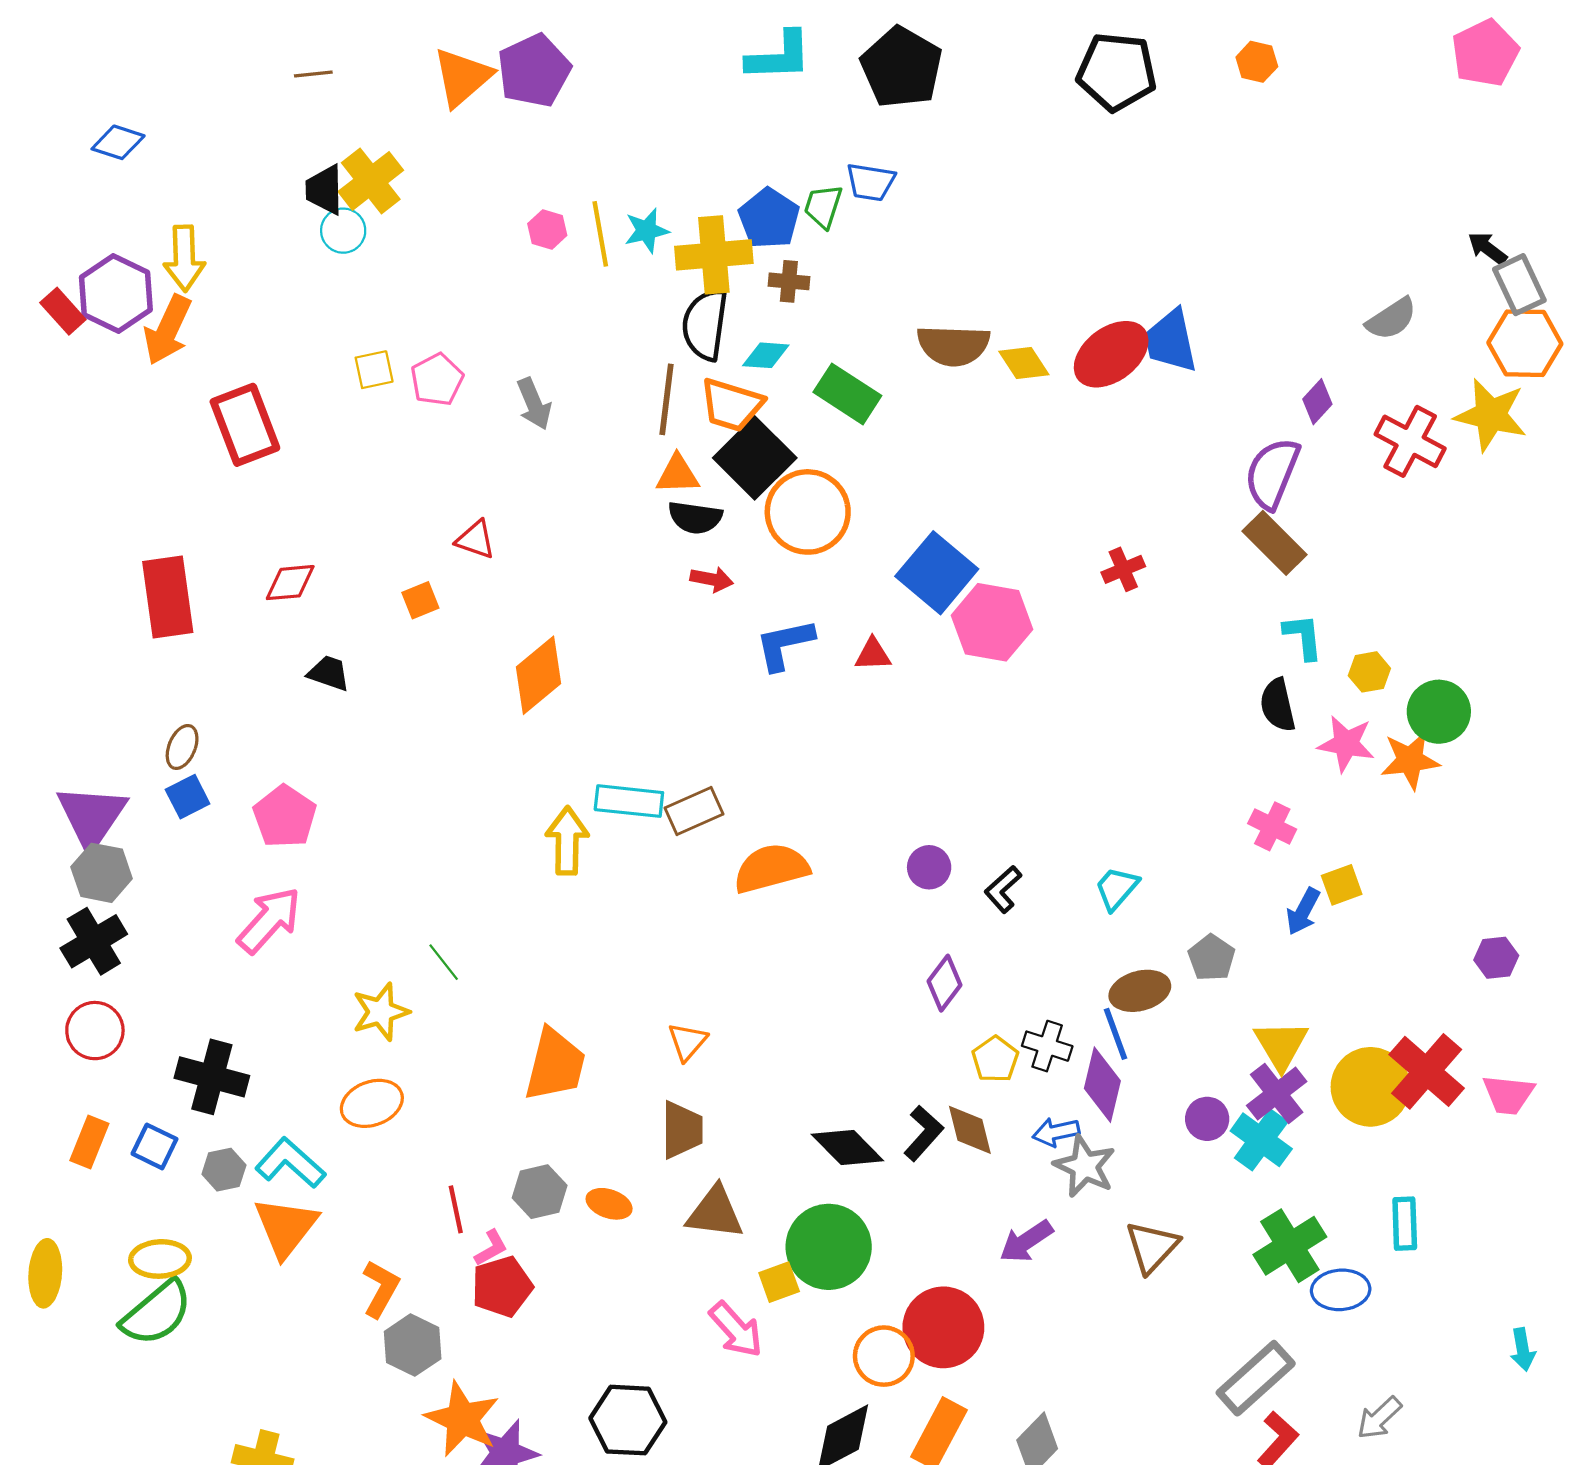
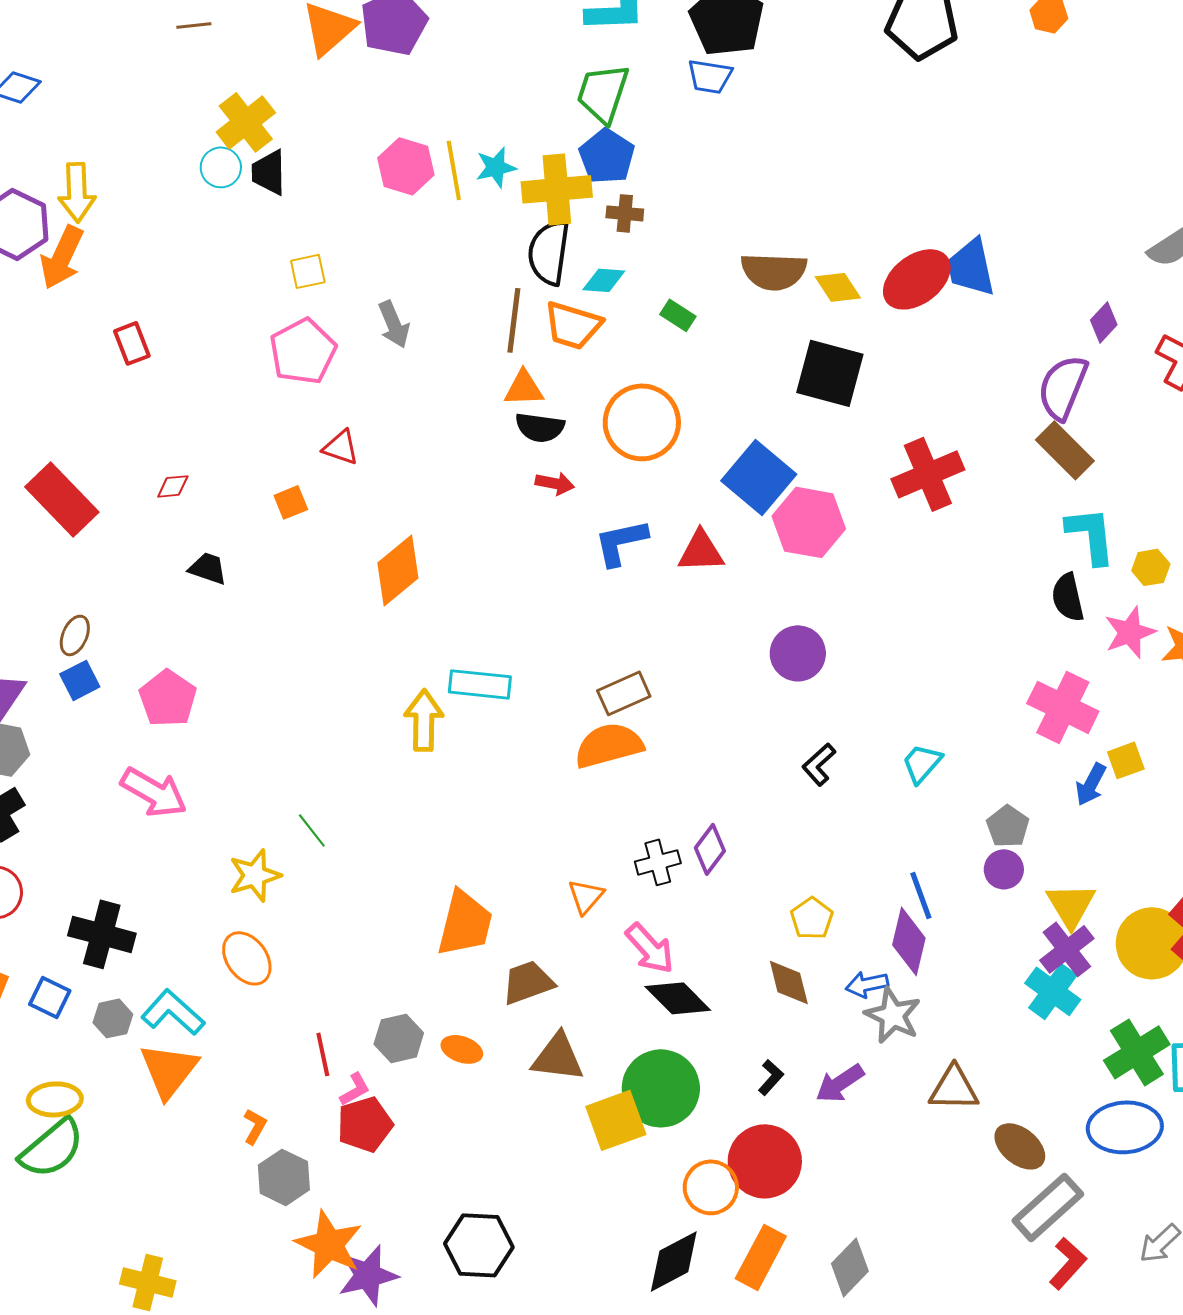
blue trapezoid: (871, 182) -> (710, 76), moved
black trapezoid: (324, 190) -> (269, 172), moved
green trapezoid: (823, 206) -> (603, 93), moved, size x1.5
pink hexagon: (547, 230) -> (406, 166), size x1.6
yellow square: (374, 370) -> (308, 271), moved
pink pentagon: (437, 380) -> (303, 351), moved, size x1.4
green rectangle: (847, 394) -> (678, 315), size x0.6
red rectangle: (245, 425) -> (132, 343), size x0.6
black square: (755, 458) -> (830, 373), moved, turned -30
red cross: (1123, 569) -> (928, 474), size x1.8
red diamond: (290, 583) -> (173, 486), size x0.7
red rectangle: (168, 597) -> (62, 499), turned -36
cyan L-shape: (1303, 637) -> (1091, 535), size x1.4
red triangle: (873, 654) -> (701, 551), size x1.4
pink star: (1346, 744) -> (1130, 632), turned -30
brown rectangle: (694, 811) -> (624, 693), moved
pink cross: (1272, 826) -> (1063, 707), size x1.6
purple circle: (929, 867) -> (798, 653), moved, size x1.4
pink arrow: (269, 920) -> (154, 792), turned 78
purple diamond: (945, 983) -> (710, 849), moved
brown ellipse: (1140, 991) -> (1020, 1146), moved, turned 54
orange triangle: (687, 1042) -> (586, 896), moved
black cross: (1047, 1046) -> (658, 862), moved, turned -33
orange trapezoid: (555, 1065) -> (465, 923), moved
orange ellipse: (372, 1103) -> (247, 958), turned 74
purple circle: (1207, 1119) -> (1004, 869), moved
brown trapezoid: (682, 1130) -> (528, 982), turned -110
black L-shape: (924, 1133) -> (771, 1077), moved, size x0.7
green cross: (1290, 1246) -> (1137, 1052), moved
brown triangle: (1152, 1247) -> (954, 1088), turned 48
yellow square: (779, 1282) -> (616, 1120), size x1.6
orange L-shape: (381, 1289) -> (255, 1126), size x0.7
blue ellipse: (1341, 1290) -> (1125, 1127), size x1.4
pink arrow: (736, 1330) -> (650, 948), moved

